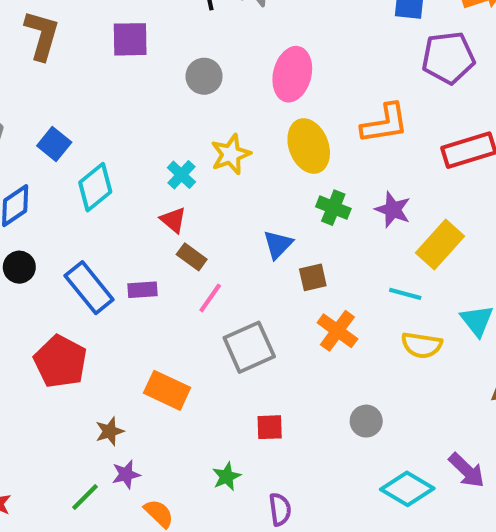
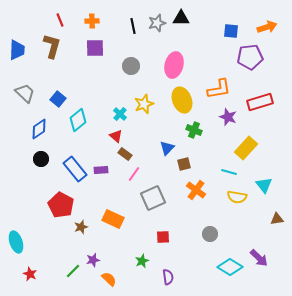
purple star: (393, 210) -> (228, 117), moved
brown star: (110, 431) -> (81, 227), moved

